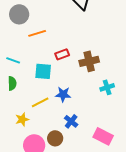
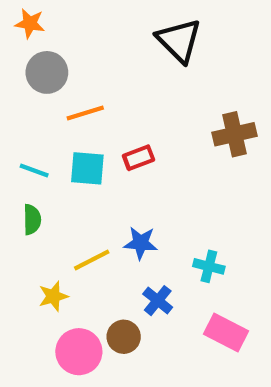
brown cross: (89, 61) -> (234, 134), moved
cyan square: (43, 71) -> (87, 168), moved
cyan cross: (107, 87) -> (209, 266), moved, turned 32

